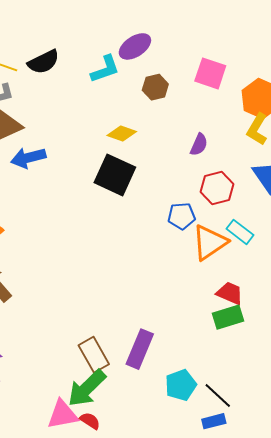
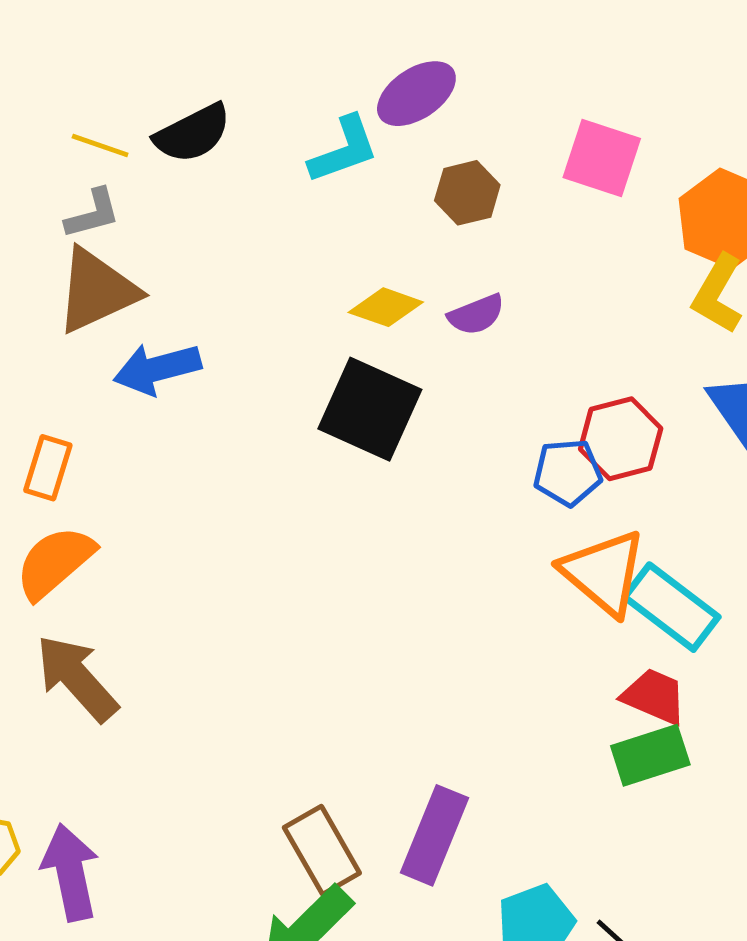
purple semicircle: (199, 145) -> (476, 315), moved, turned 45
blue pentagon: (181, 216) -> (568, 472), moved
cyan rectangle: (240, 232) -> (671, 607), moved, size x1.4
orange triangle: (210, 242) -> (604, 573), turned -45

